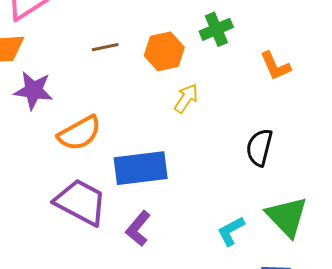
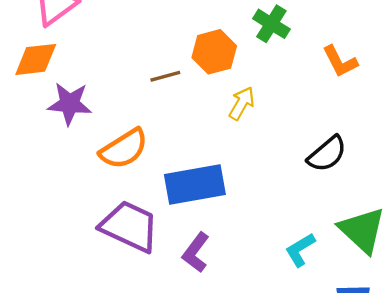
green cross: (216, 29) -> (271, 24), turned -32
brown line: (105, 47) -> (165, 76), moved
black semicircle: (259, 147) -> (327, 154), turned -141

